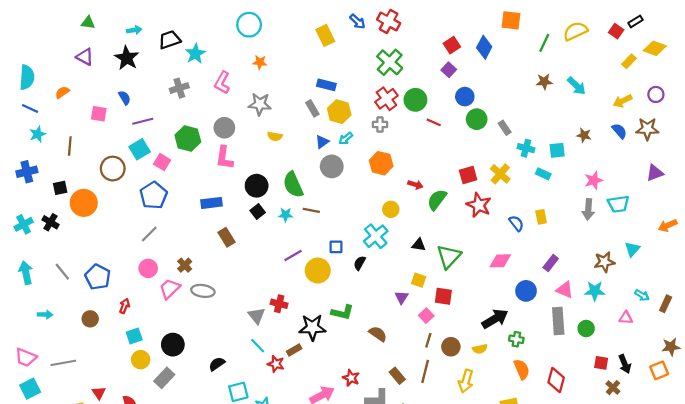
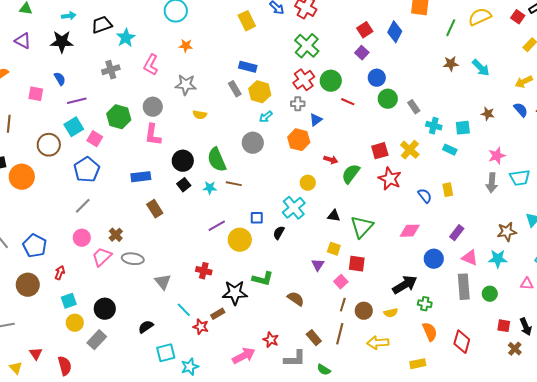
black star: (127, 58) -> (62, 42), turned -30
blue triangle: (322, 142) -> (316, 120), moved
gray triangle: (257, 316) -> (163, 282), moved
brown circle: (90, 319) -> (28, 285), size x1.5
yellow arrow: (466, 381) -> (378, 343), turned 70

